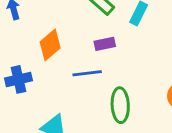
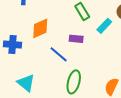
blue line: (87, 73) -> (59, 54), turned 30

